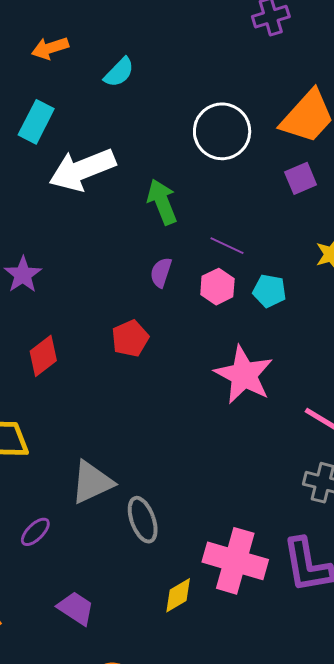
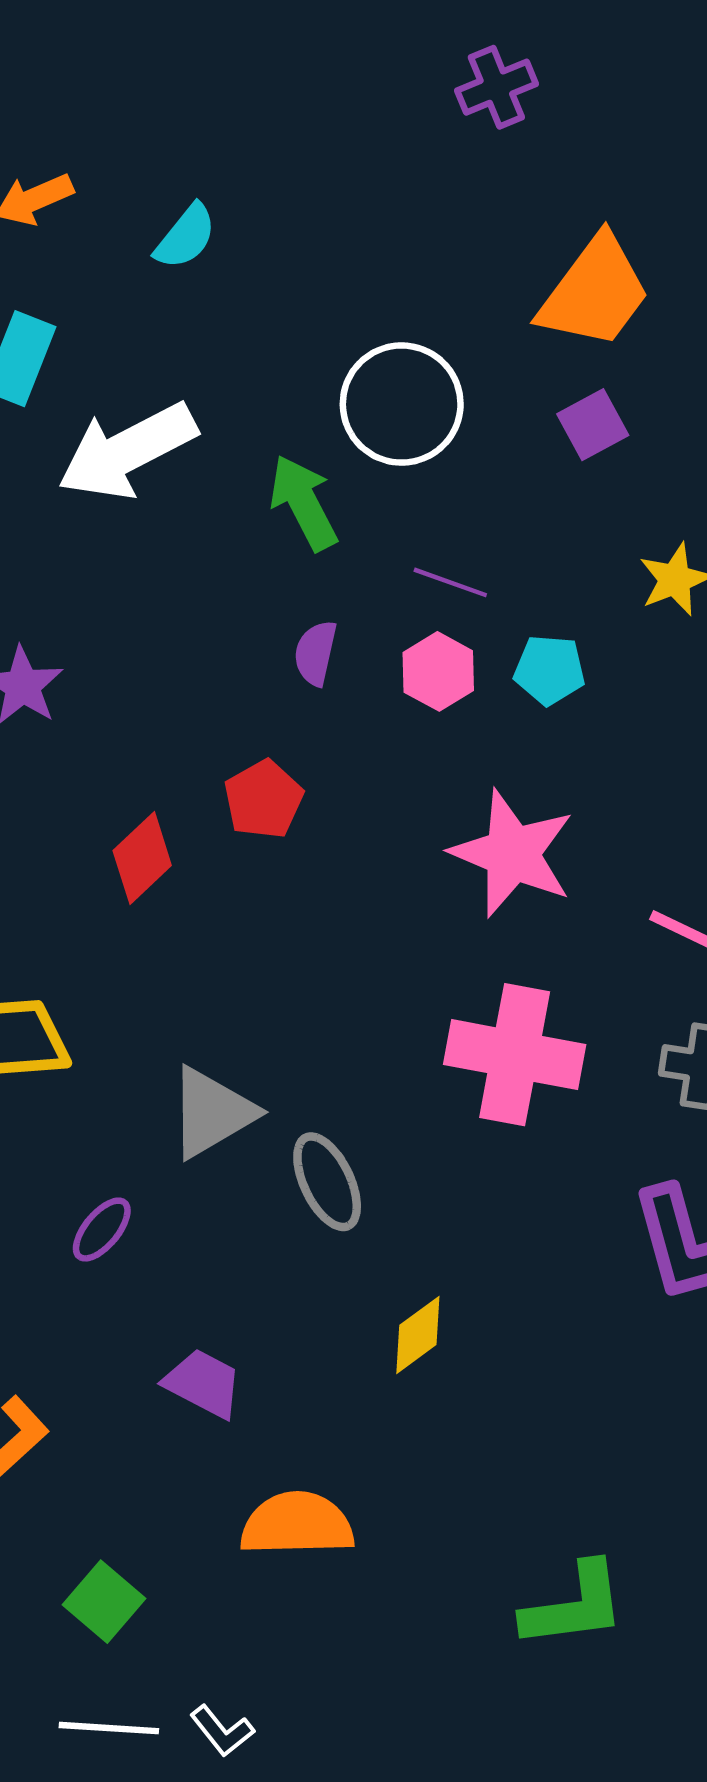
white circle: (222, 131) -> (402, 404), moved
red diamond: (43, 356) -> (142, 858), moved
pink cross: (235, 561) -> (515, 1055), moved

